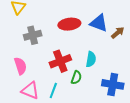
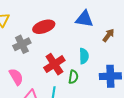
red ellipse: (69, 24) -> (44, 27), moved
brown arrow: (118, 33) -> (109, 35), moved

